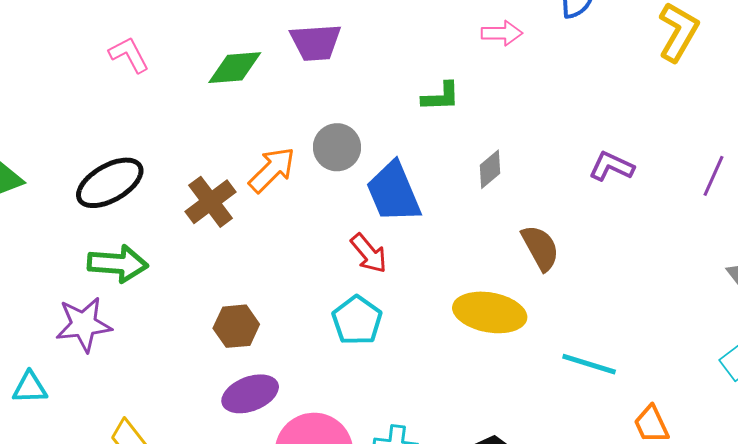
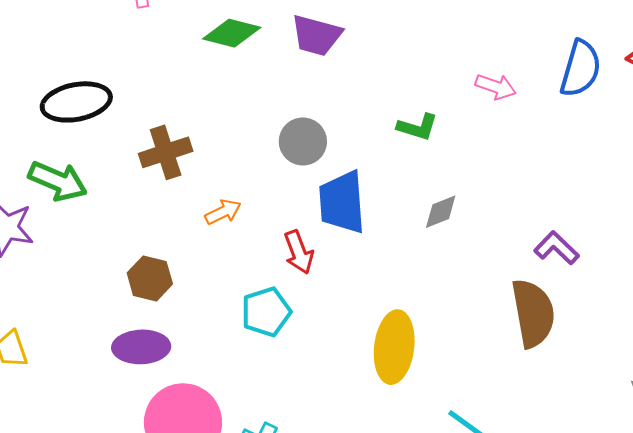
orange arrow: (272, 170) -> (223, 212), moved, size x0.7
brown semicircle: (540, 248) -> (533, 313), moved, size x1.4
yellow ellipse: (490, 312) -> (394, 347), turned 68

